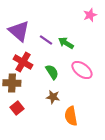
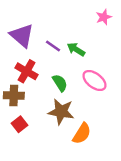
brown star: (53, 97) -> (61, 112), size x1.6
orange semicircle: (71, 116) -> (82, 134), turned -138

